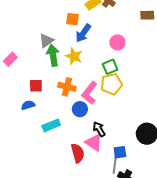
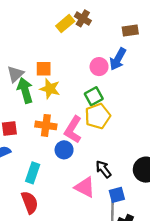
orange square: (73, 19) -> (44, 69), moved
blue arrow: (83, 33) -> (118, 59), moved
cyan rectangle: (51, 125) -> (33, 173), turned -42
black arrow: (99, 129) -> (103, 169), moved
red semicircle: (78, 153) -> (30, 202), moved

